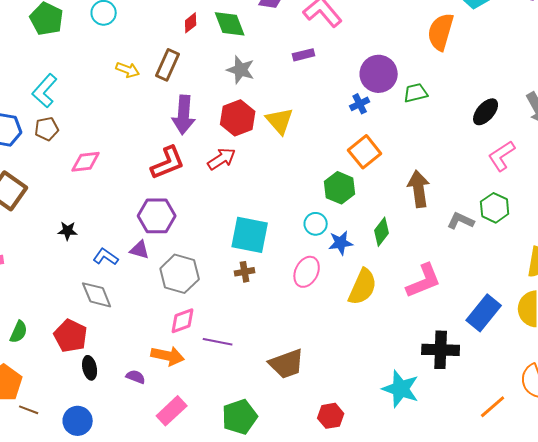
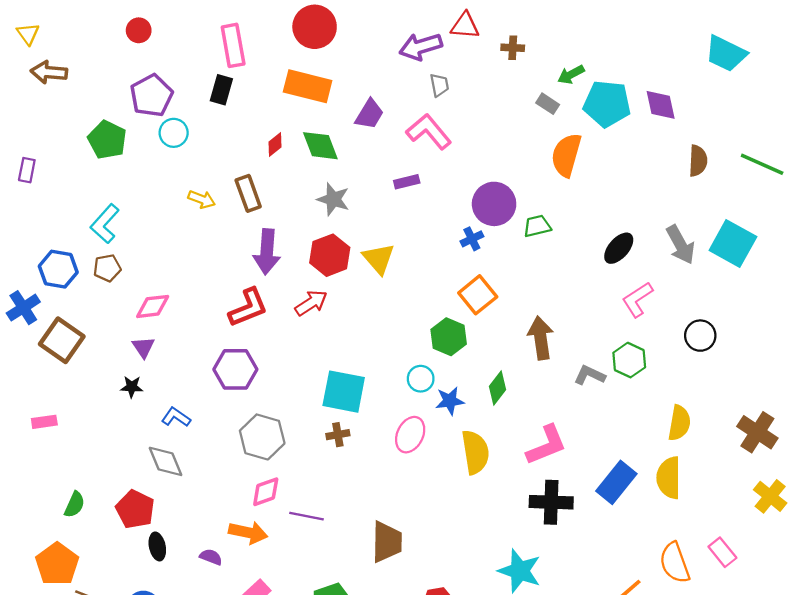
brown rectangle: (168, 65) -> (248, 193), turned -44
purple triangle: (140, 250) -> (143, 347), moved, turned 40
yellow semicircle: (363, 287) -> (475, 452), turned -33
black cross: (441, 350) -> (551, 502), moved
brown trapezoid: (287, 364) -> (387, 542), turned -69

